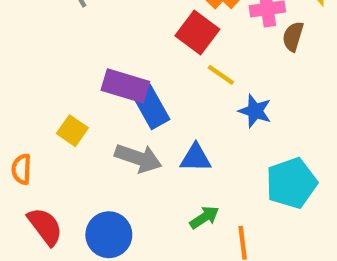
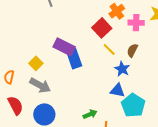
brown semicircle: (293, 36) -> (132, 50), moved
gray arrow: (138, 158) -> (40, 85), moved
blue triangle: (196, 158) -> (117, 90), moved
cyan pentagon: (291, 183) -> (133, 105), turned -30

